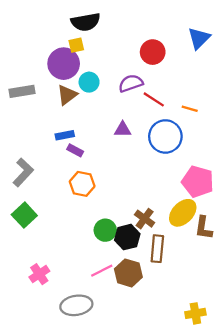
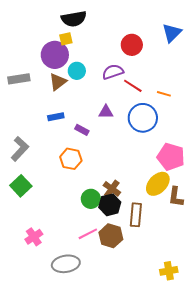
purple rectangle: (75, 150) -> (82, 130), moved
brown cross: (145, 219) -> (112, 189), moved

